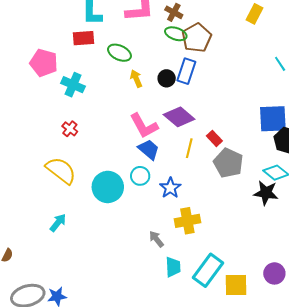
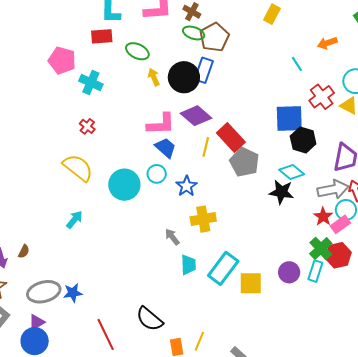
black circle: (167, 78) -> (184, 77), size x1.8
pink L-shape: (144, 126) -> (161, 124), turned -64
red rectangle: (214, 138) -> (231, 137), size x1.8

